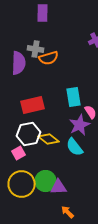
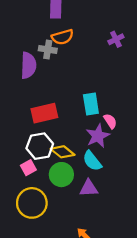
orange semicircle: (49, 58) -> (63, 37), moved
green circle: (46, 181) -> (61, 175), moved
purple triangle: (59, 187) -> (89, 188), moved

